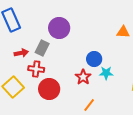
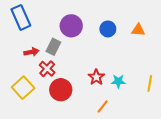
blue circle: (94, 59) -> (108, 29), moved
red cross: (36, 69) -> (47, 69), turned 35
cyan star: (106, 73) -> (118, 81), moved

